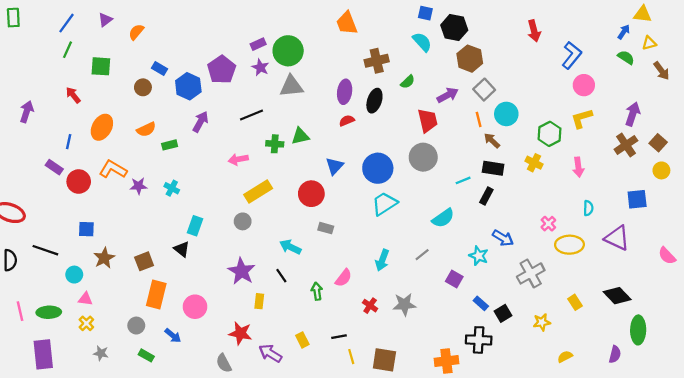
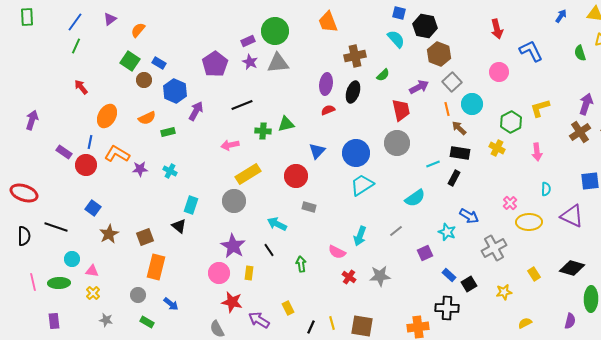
blue arrow: (624, 32) -> (561, 16), moved
green circle: (288, 51) -> (275, 31), moved
blue L-shape: (572, 55) -> (531, 51), turned -65
green semicircle: (626, 57) -> (580, 53), turned -140
green square: (101, 66) -> (130, 61), moved, turned 30
pink circle: (584, 85) -> (499, 72), moved
blue hexagon: (188, 86) -> (175, 91), moved
gray triangle: (291, 86) -> (278, 63), moved
purple arrow: (27, 112) -> (32, 120), moved
blue line: (69, 142) -> (90, 142), moved
gray circle: (243, 221) -> (234, 201), size x1.5
blue square: (86, 229) -> (93, 208), turned 35
cyan circle: (74, 275) -> (72, 259), moved
pink semicircle: (343, 278) -> (337, 252), moved, turned 78
purple square: (454, 279) -> (425, 253), turned 35
black diamond: (617, 296) -> (572, 268), turned -30
pink circle: (195, 307) -> (219, 273), moved
black line: (339, 337) -> (311, 327), moved, turned -56
purple rectangle: (43, 354) -> (54, 321), size x0.6

